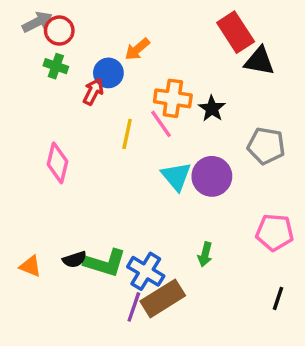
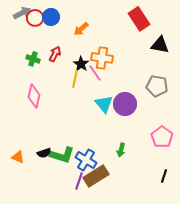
black triangle: (259, 61) -> (160, 45), moved
green cross: (56, 66) -> (33, 59), moved
blue circle: (108, 73) -> (51, 17), moved
black star: (212, 109) -> (81, 64), moved
pink pentagon: (275, 232) -> (162, 137), turned 30

